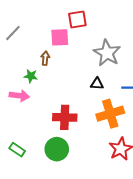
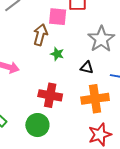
brown arrow: (45, 58) -> (40, 35), size x1.5
green star: (31, 76) -> (57, 54), moved

